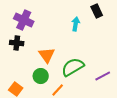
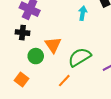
green circle: (41, 76) -> (36, 56), moved

